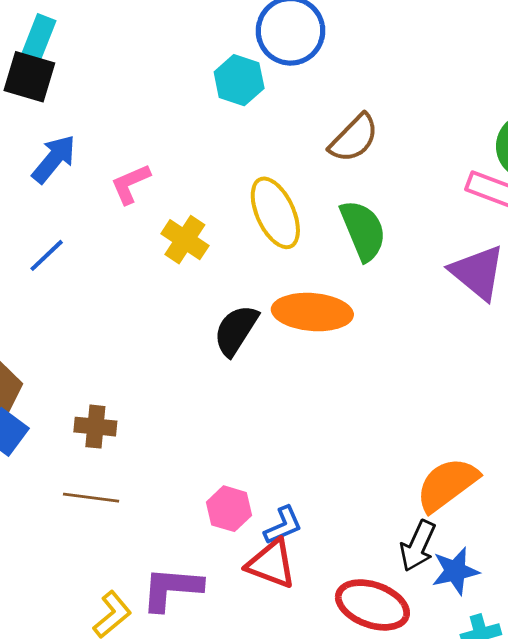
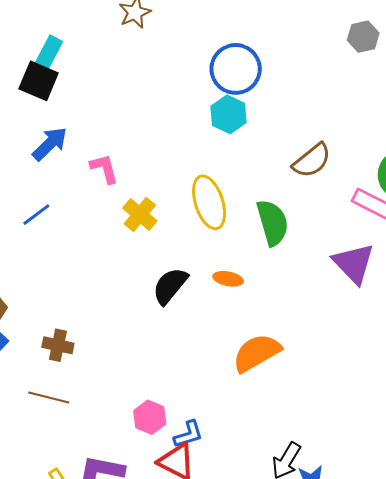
cyan hexagon: (239, 80) -> (229, 114), moved
brown semicircle: (354, 138) -> (312, 161), moved
pink L-shape: (130, 184) -> (104, 169), turned 92
orange ellipse: (312, 312) -> (228, 279), size x0.5
orange semicircle: (447, 484) -> (257, 353), moved

